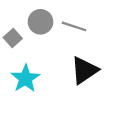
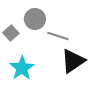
gray line: (74, 26) -> (58, 36), moved

